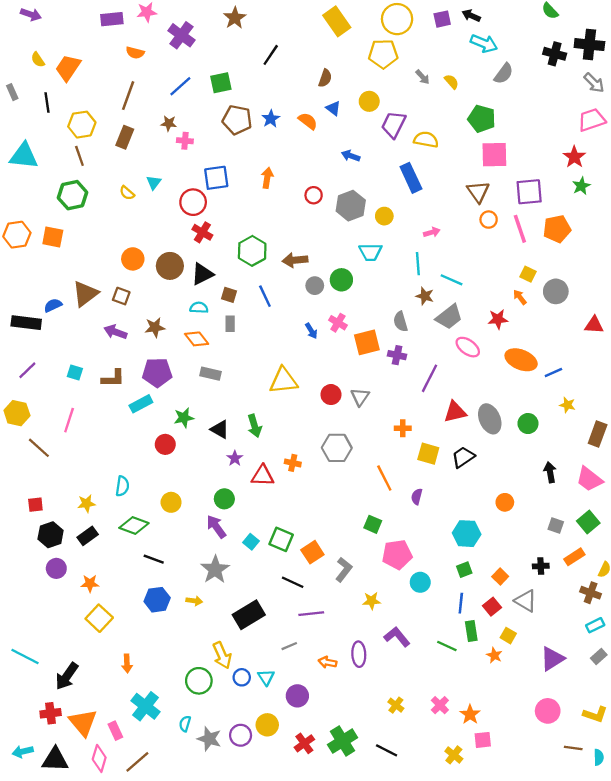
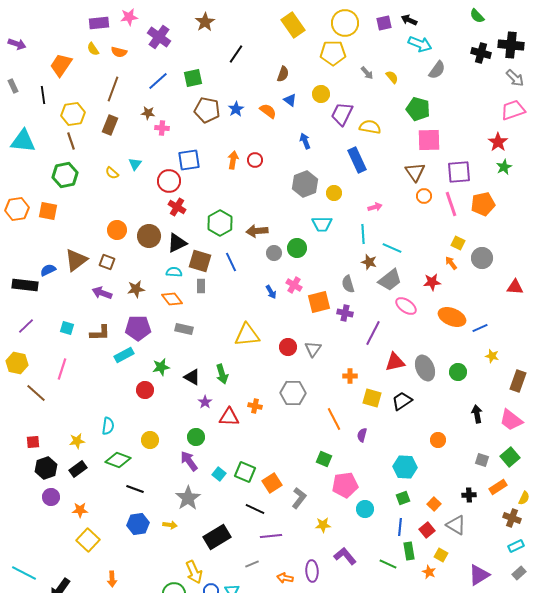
purple arrow: (31, 14) -> (17, 44), moved
yellow semicircle: (38, 60) -> (93, 49), moved
blue arrow: (351, 156) -> (305, 141), turned 49
red circle: (314, 195) -> (255, 160), moved
brown square: (229, 295) -> (200, 261), size x1.6

